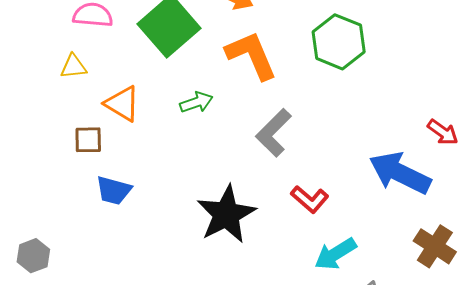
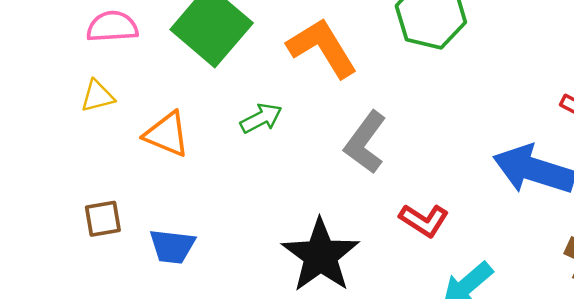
brown square: (88, 140) -> (103, 219), moved

